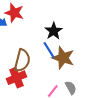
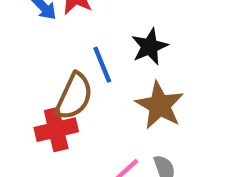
blue line: (49, 50) -> (102, 65), moved

